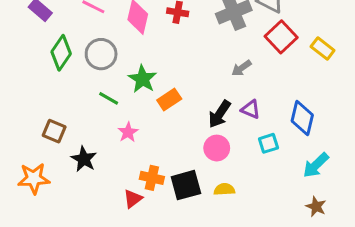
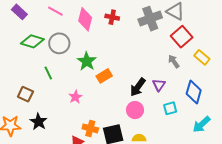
yellow rectangle: (323, 48) -> (202, 57), moved
green diamond: (61, 53) -> (32, 41), turned 70
gray arrow: (241, 68) -> (174, 61), moved, turned 88
green line: (109, 98) -> (48, 73), moved, turned 32
purple triangle: (251, 109) -> (159, 85), turned 40
black star: (84, 159) -> (39, 122), moved

